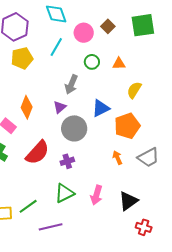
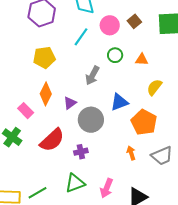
yellow pentagon: (22, 58) -> (44, 57), moved
purple triangle: (60, 107) -> (70, 103), moved
orange pentagon: (127, 126) -> (144, 122), turned -30

